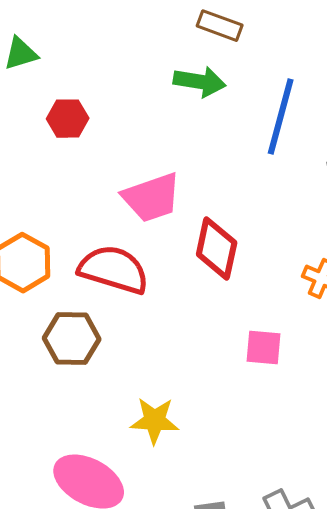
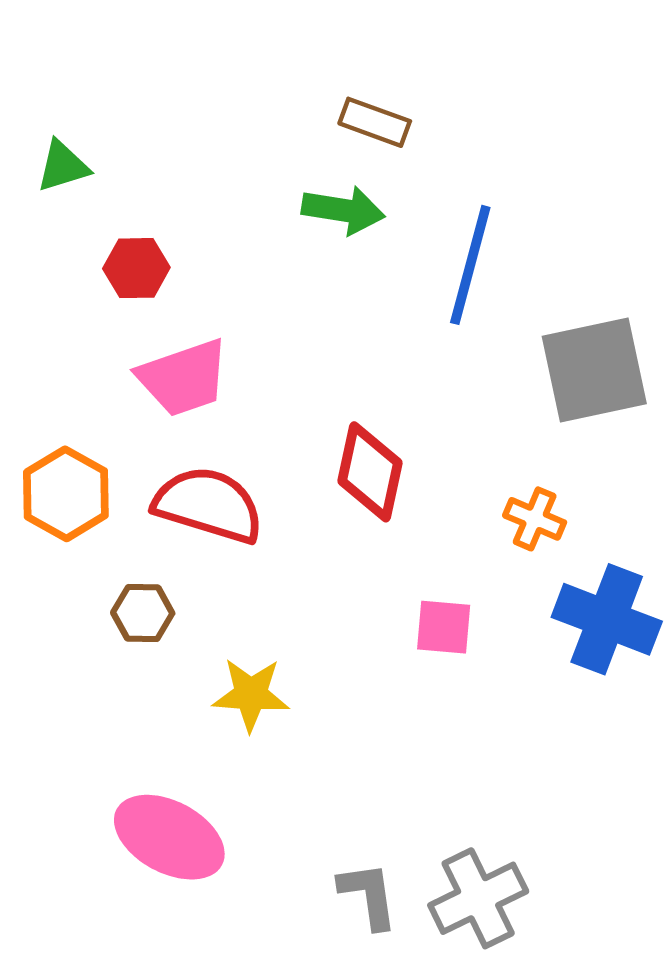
pink trapezoid: (152, 198) -> (183, 378), moved
brown hexagon: (72, 339) -> (143, 613), size x0.7
yellow star: (155, 421) -> (251, 694), moved

